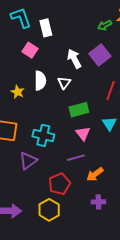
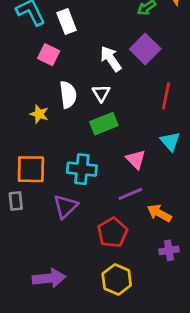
green rectangle: (79, 110) -> (104, 124), moved
orange arrow: (95, 174) -> (159, 213), turned 72
yellow hexagon: (49, 210) -> (117, 279), moved

